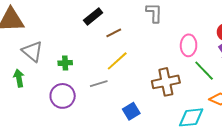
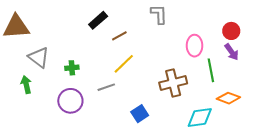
green line: (204, 71) -> (211, 70), turned 35

